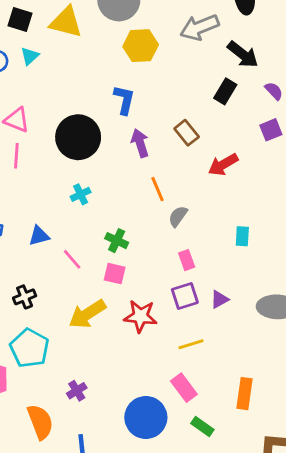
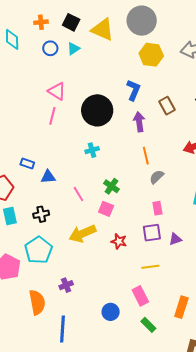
brown rectangle: (187, 133) -> (167, 106), moved
blue triangle: (39, 236) -> (48, 177), moved
red star: (140, 316) -> (119, 241), size x0.7
blue circle: (146, 417) -> (111, 312), size x0.6

